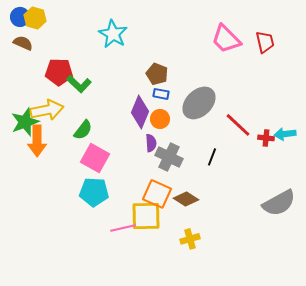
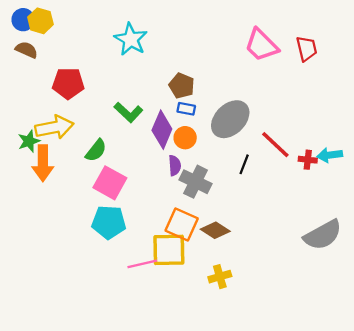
green L-shape: (79, 84) -> (128, 112), moved
green star: (25, 122) -> (29, 141), size x0.7
black line: (212, 157) -> (244, 164), moved

